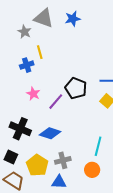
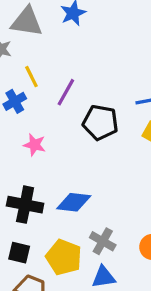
purple line: (56, 102) -> (66, 92), moved
gray cross: (63, 160) -> (103, 241), turned -35

